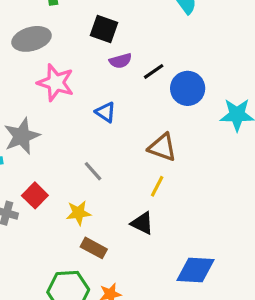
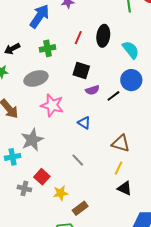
blue circle: (188, 88) -> (131, 80), moved
yellow star: (79, 213) -> (61, 193), moved
black triangle: (142, 223) -> (125, 188), moved
brown rectangle: (94, 248) -> (80, 208), turned -63

